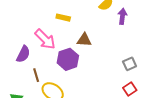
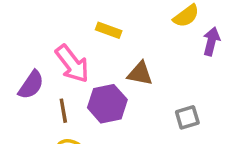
gray square: (130, 64) -> (187, 117), moved
brown line: (36, 75) -> (63, 111), moved

